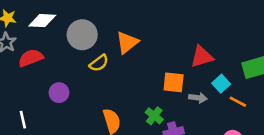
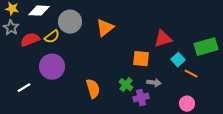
yellow semicircle: (99, 63) -> (52, 37), moved
purple circle: (59, 93) -> (52, 67), size x1.6
gray arrow: (198, 98) -> (154, 83), moved
white line: (23, 120) -> (24, 88), turned 72

